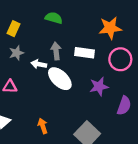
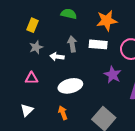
orange star: (110, 28) -> (107, 21), moved
white ellipse: (60, 79) -> (70, 86), moved, turned -55
purple star: (99, 87) -> (113, 75), turned -30

